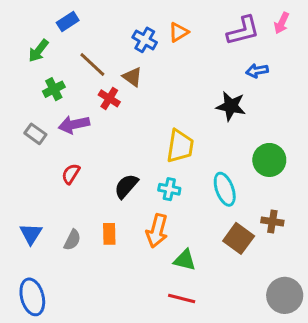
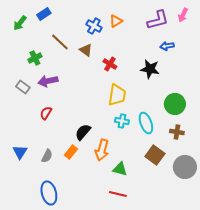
green arrow: (38, 51) -> (20, 23), moved
red cross: (109, 98) -> (110, 64), moved
black semicircle: (126, 186) -> (83, 132), moved
cyan cross: (169, 189) -> (122, 121), moved
brown cross: (272, 222) -> (177, 132), moved
orange rectangle: (109, 234) -> (71, 152), turned 40
gray circle: (285, 295) -> (185, 167), moved
blue ellipse: (32, 297) -> (49, 193), moved

